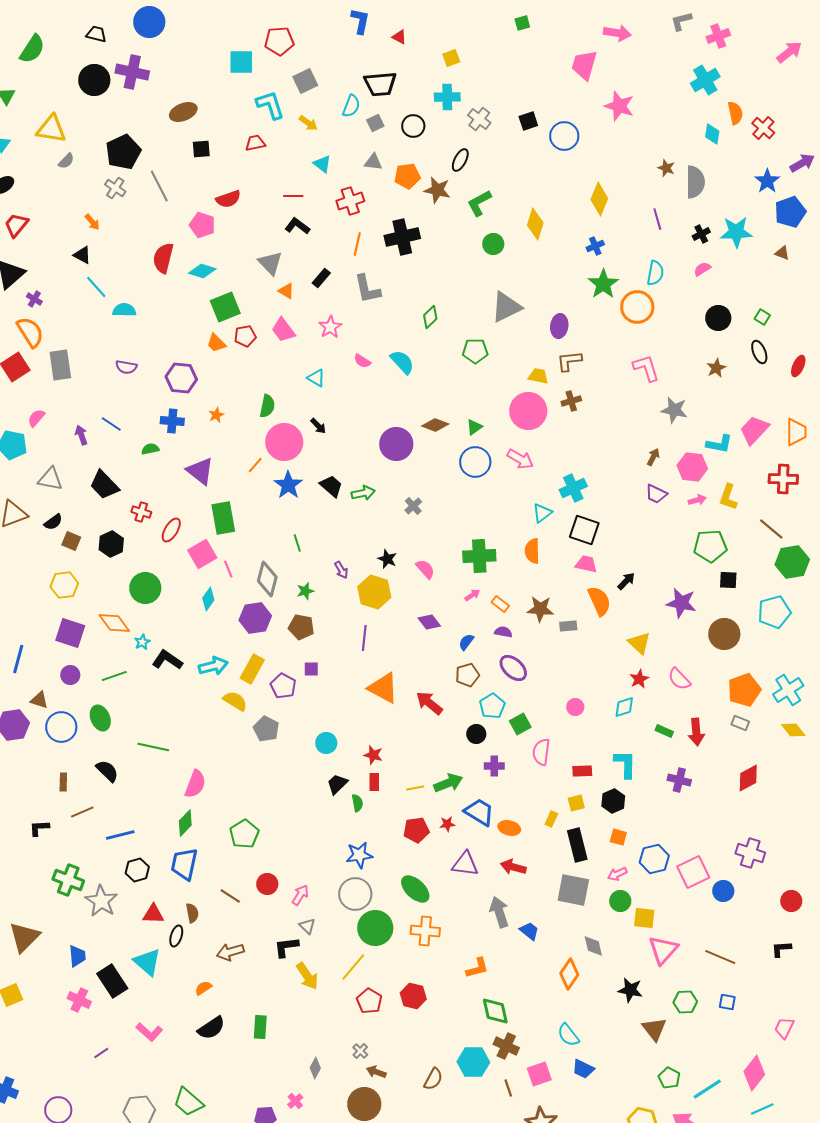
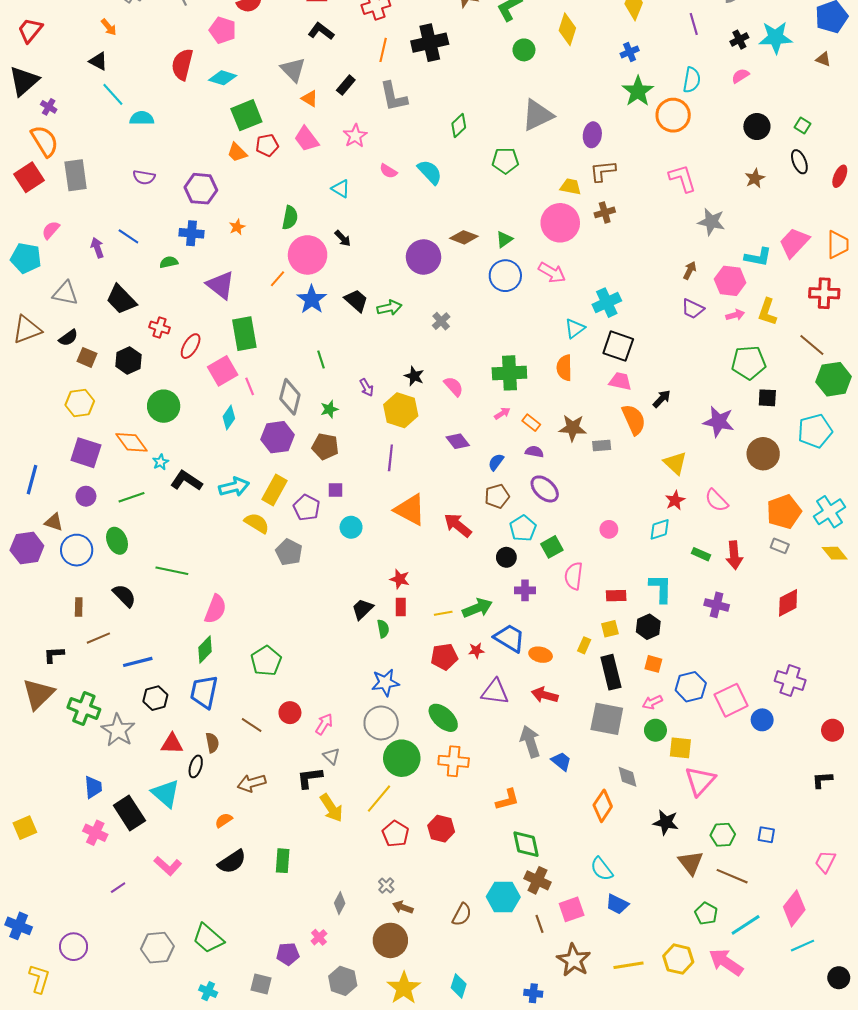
cyan circle: (326, 743) -> (351, 527), moved
brown triangle: (24, 937) -> (38, 694), moved
brown line: (720, 957) -> (732, 876), moved

